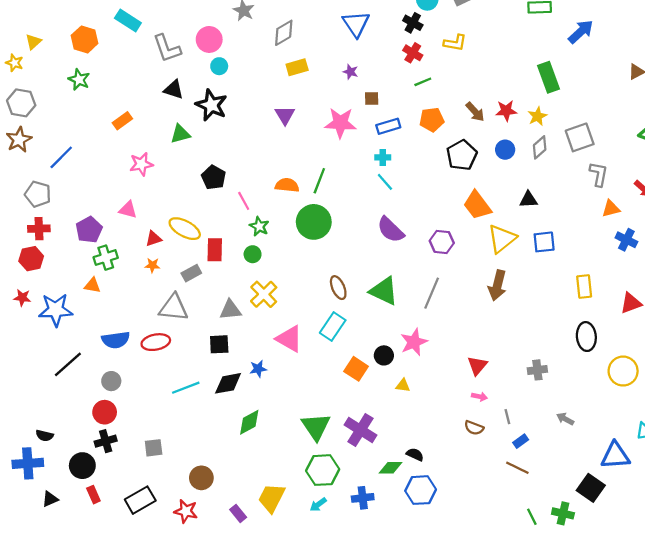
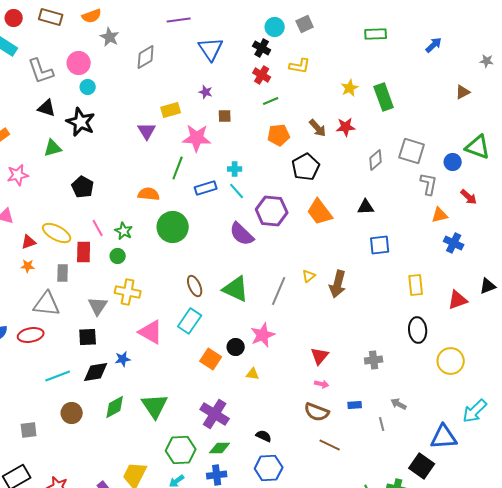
blue arrow: (581, 32) -> (434, 45), moved, size x0.7
yellow rectangle: (297, 67) -> (171, 110), moved
yellow star: (537, 116) -> (350, 88), moved
blue rectangle: (388, 126) -> (206, 188), moved
gray square: (580, 137) -> (412, 151), turned 36
blue circle: (505, 150) -> (453, 162), moved
green line: (319, 181) -> (178, 168), moved
pink line: (244, 201) -> (98, 228), moved
yellow triangle: (502, 239) -> (309, 276), moved, size x0.5
purple hexagon: (442, 242) -> (272, 211), moved, size x1.4
gray rectangle: (191, 273) -> (63, 273), turned -60
yellow cross: (264, 294) -> (128, 292), turned -35
gray triangle: (230, 310) -> (98, 306), turned -50
gray line: (507, 417) -> (382, 424), moved
green triangle: (316, 427) -> (155, 406), moved
brown semicircle: (474, 428) -> (317, 412), size x1.4
blue rectangle: (521, 441) -> (355, 405), moved, turned 32
green diamond: (391, 468) -> (220, 448), moved
brown line: (517, 468) -> (330, 445), moved
brown circle: (201, 478) -> (72, 413), moved

